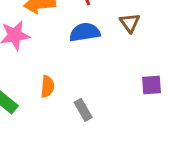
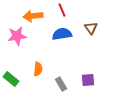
purple square: (151, 85) -> (88, 80), moved

